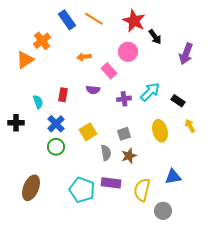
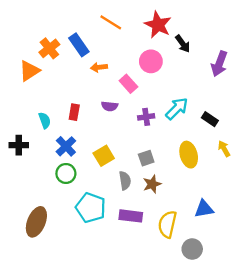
blue rectangle: (67, 20) -> (79, 45), moved
cyan pentagon: (82, 190) -> (91, 208), moved

